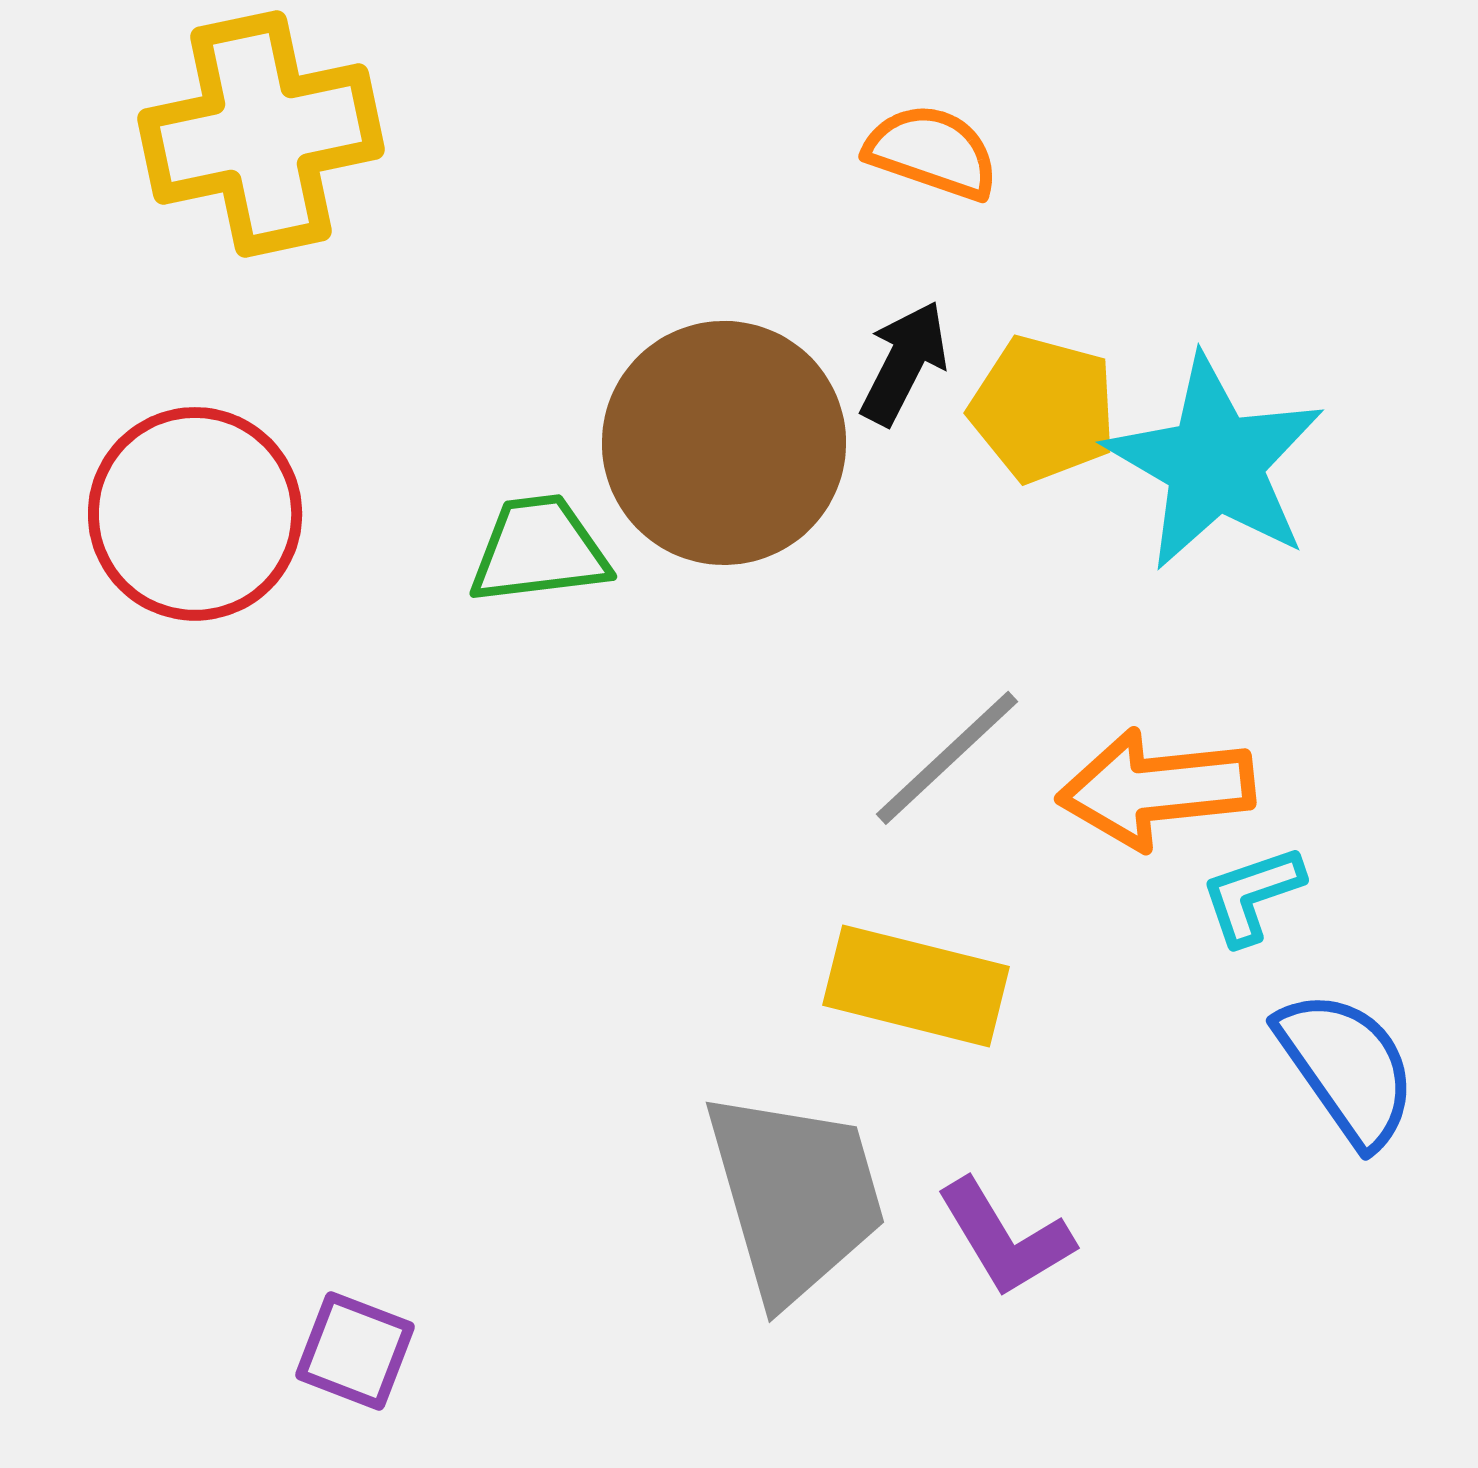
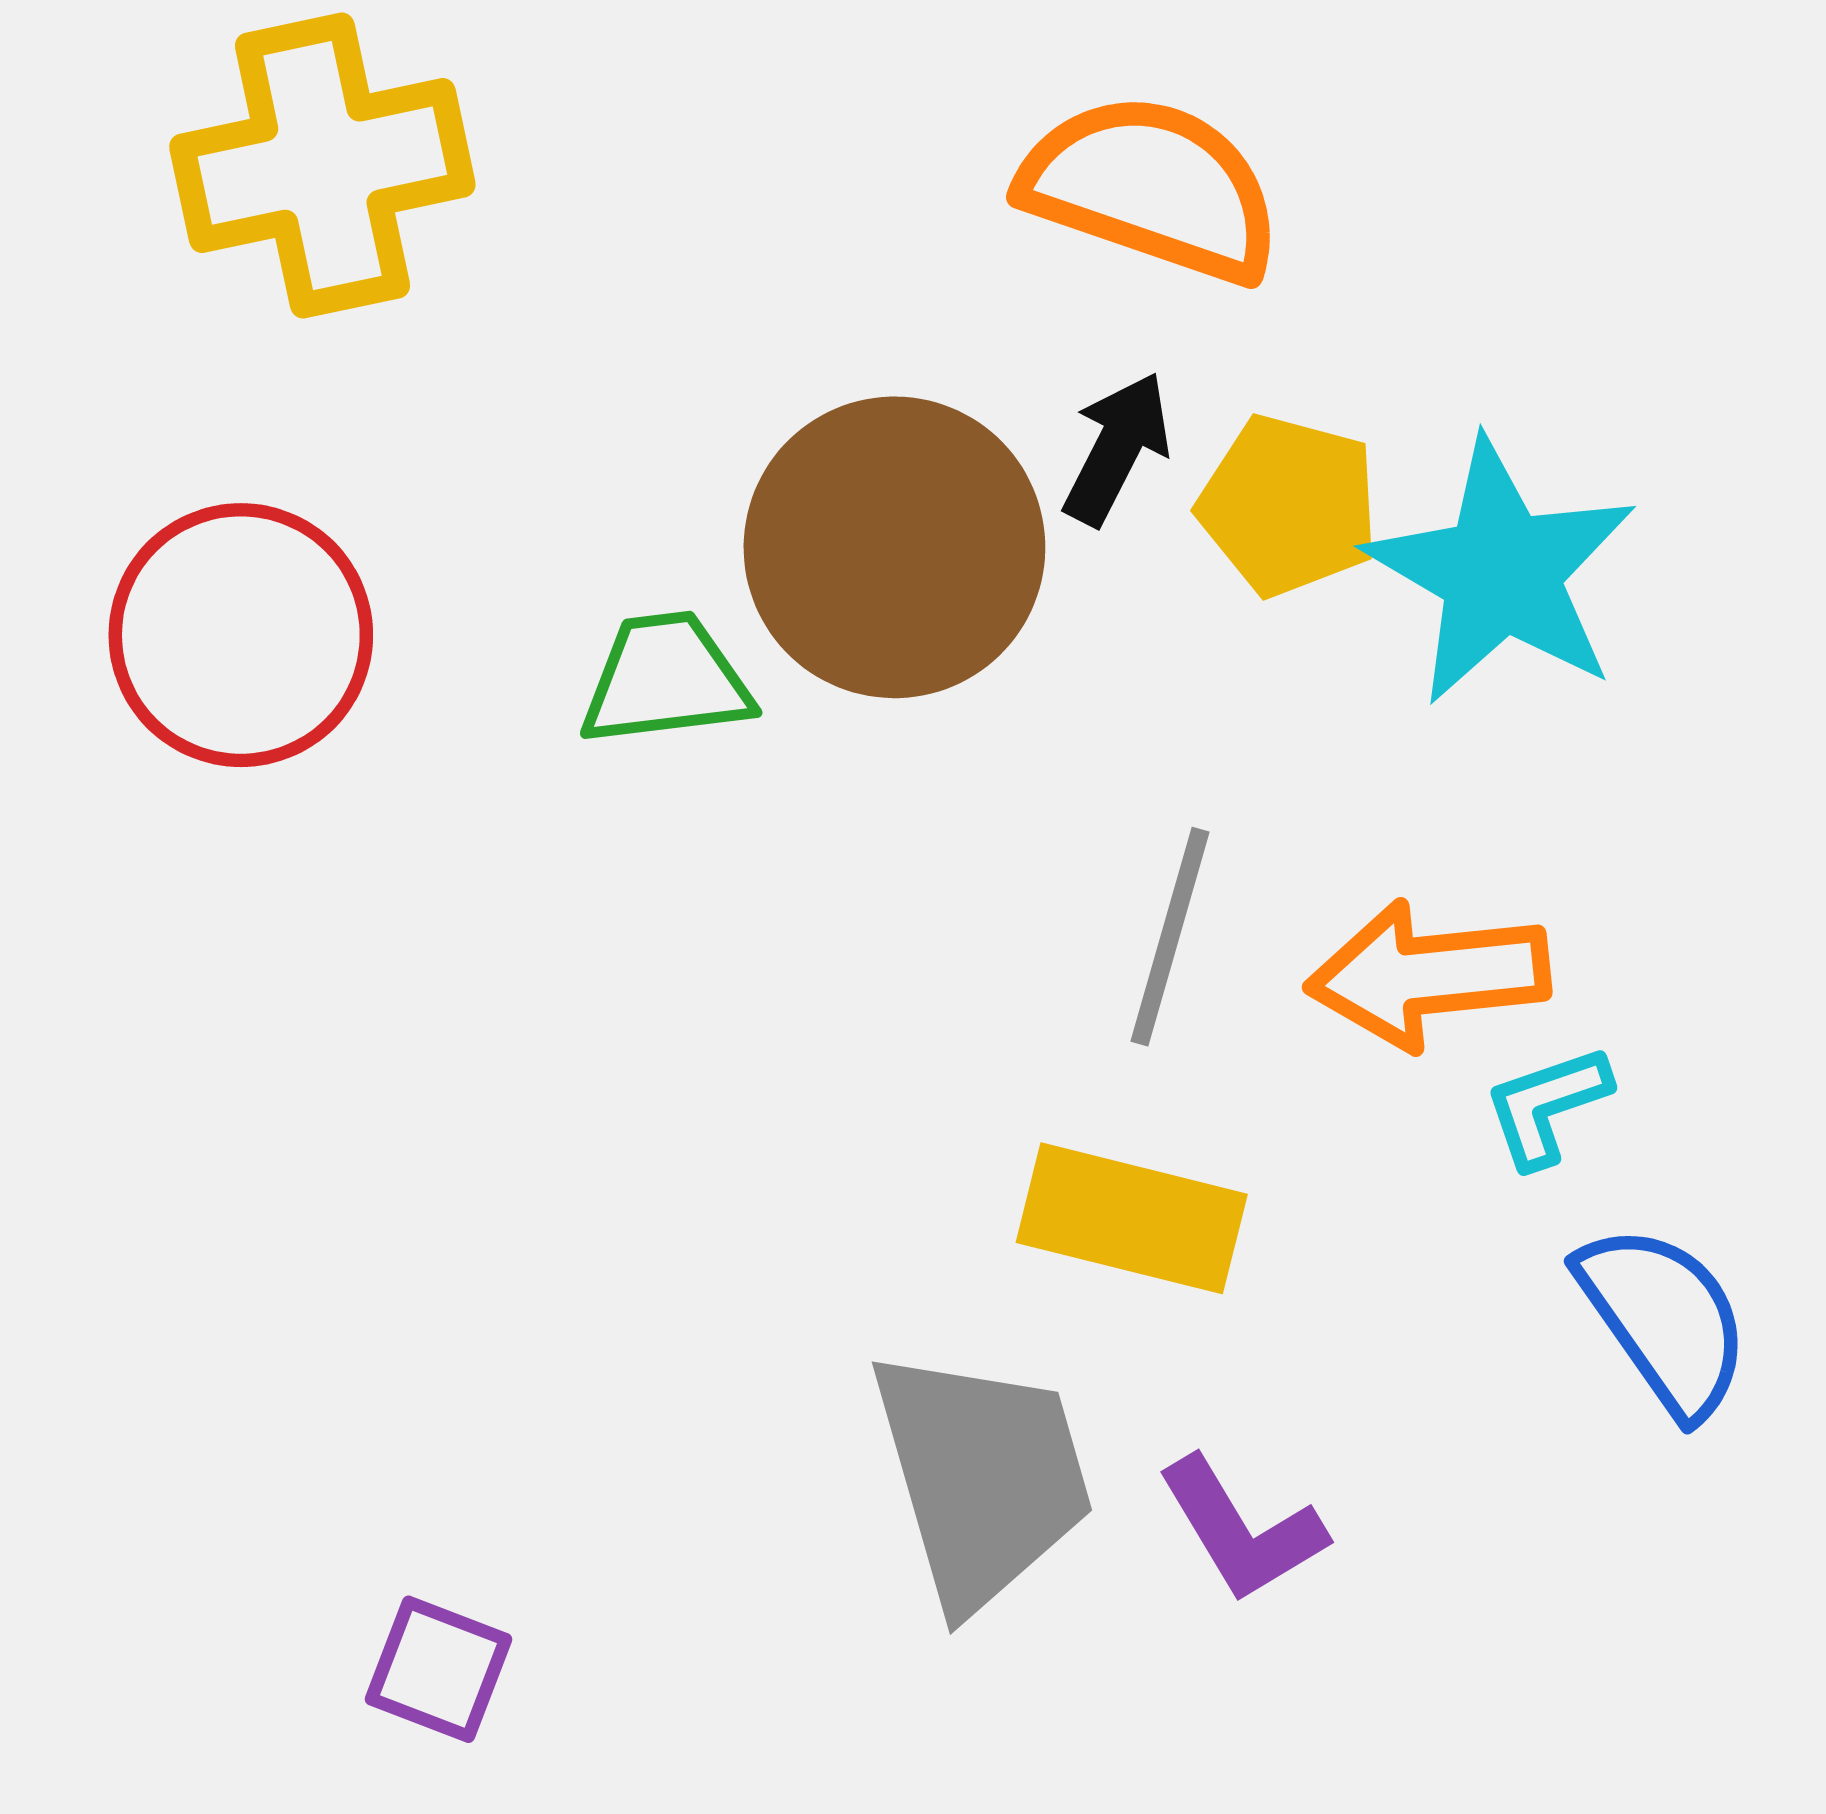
orange semicircle: (932, 152) -> (1151, 188), size x1.6
gray line: (947, 758) -> (1170, 937), turned -31

